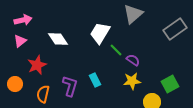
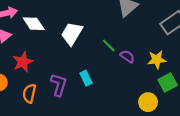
white trapezoid: (100, 33) -> (72, 34), moved
white diamond: (58, 39) -> (34, 24), moved
yellow star: (132, 81) -> (157, 60), moved

